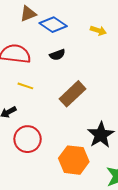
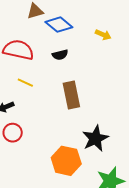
brown rectangle: (73, 94) -> (71, 95), turned -64
red circle: (28, 139) -> (13, 133), moved, size x0.7

